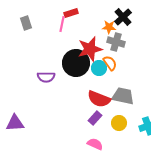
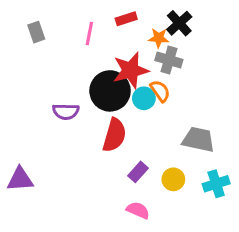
red rectangle: (71, 13) -> (126, 19), moved
gray trapezoid: (123, 96) -> (198, 140), moved
red semicircle: (99, 99) -> (114, 135), moved, turned -95

